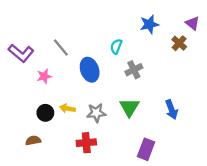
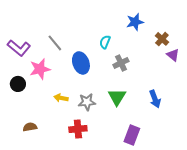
purple triangle: (192, 23) -> (173, 55), moved
pink star: (44, 76) -> (40, 69), size x1.5
black circle: (45, 113) -> (18, 84), moved

